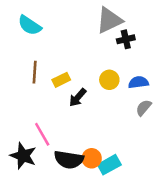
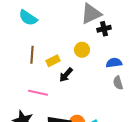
yellow circle: (109, 80) -> (82, 50), moved
gray semicircle: (144, 108) -> (118, 83), turned -56
pink line: (42, 134) -> (38, 93), moved, turned -48

